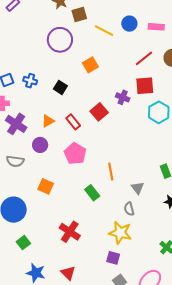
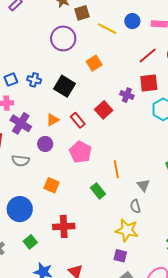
black square: (60, 87) -> (65, 86), size x1.5
red cross: (70, 232) -> (64, 226), moved, turned -35

